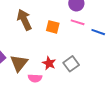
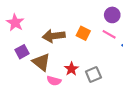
brown arrow: (24, 20) -> (54, 36), moved, turned -85
brown triangle: (19, 63) -> (41, 62), turned -42

